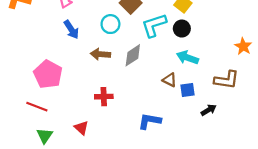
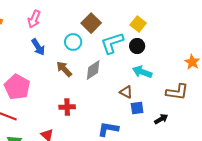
brown arrow: (100, 54) -> (64, 69), turned 42
blue square: (187, 90) -> (137, 108), moved

